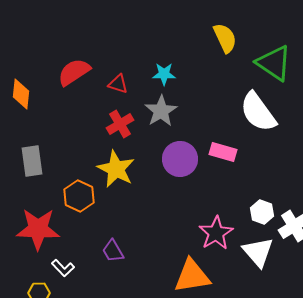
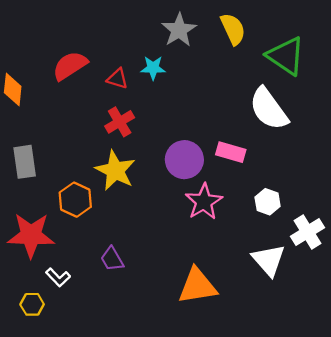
cyan star: (164, 74) -> (153, 68), moved
gray star: (161, 111) -> (179, 30), moved
white hexagon: (262, 212) -> (268, 202), moved
pink star: (216, 233) -> (204, 202), moved

